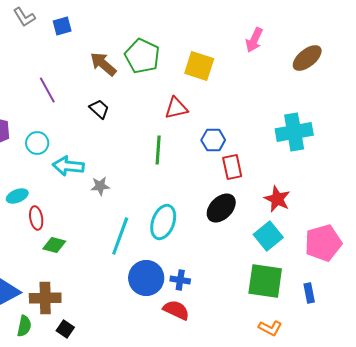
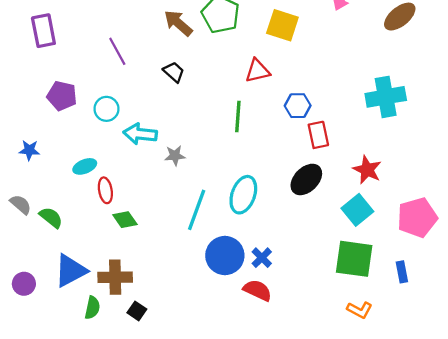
green diamond: (54, 245) -> (125, 220), turned 40
blue cross: (180, 280) -> (262, 258), turned 36

